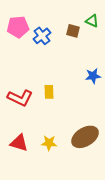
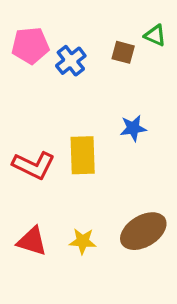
blue star: (93, 76) -> (133, 128), moved
yellow rectangle: (49, 92) -> (83, 155), size x1.6

